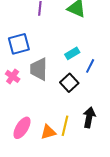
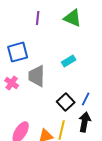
blue line: (90, 66) -> (86, 99), moved
black square: (69, 83) -> (66, 102), moved

